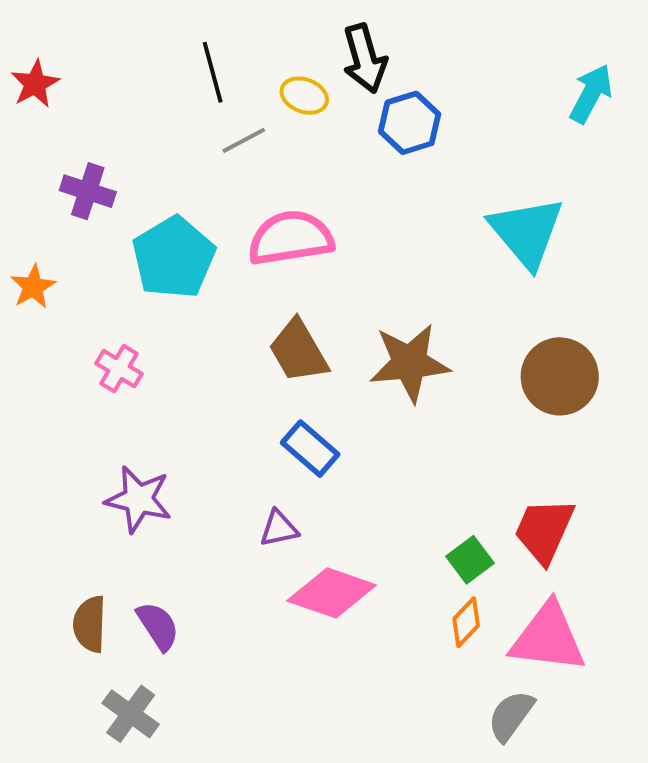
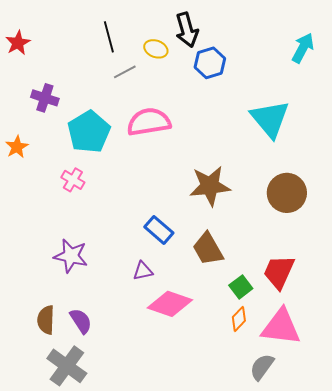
brown trapezoid: (298, 351) -> (208, 249), moved
pink cross: (119, 369) -> (73, 180), moved
gray cross: (131, 714) -> (67, 366), size x1.4

